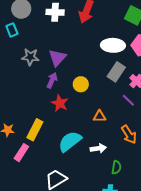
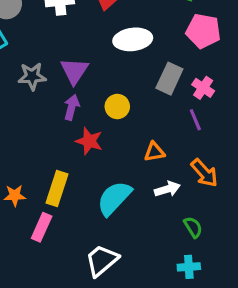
white ellipse: (113, 45) -> (133, 39), moved
purple line: (128, 100) -> (195, 120), turned 32
white arrow: (98, 148) -> (167, 189), moved
green semicircle: (116, 167) -> (193, 227), turned -32

